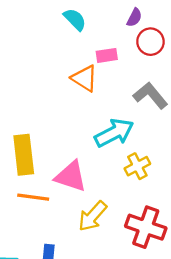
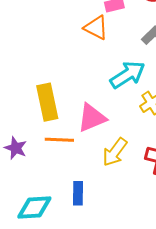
pink triangle: (71, 176) -> (92, 118), turned -36

